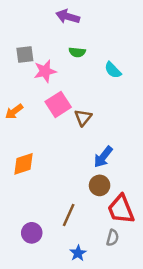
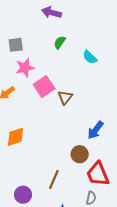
green semicircle: (77, 52) -> (60, 42), turned 120
pink star: (45, 71) -> (25, 68), moved
blue arrow: (103, 157) -> (95, 130), moved

